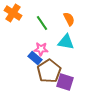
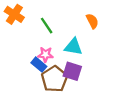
orange semicircle: (69, 19) -> (92, 21), moved
purple square: (65, 82) -> (72, 71), moved

